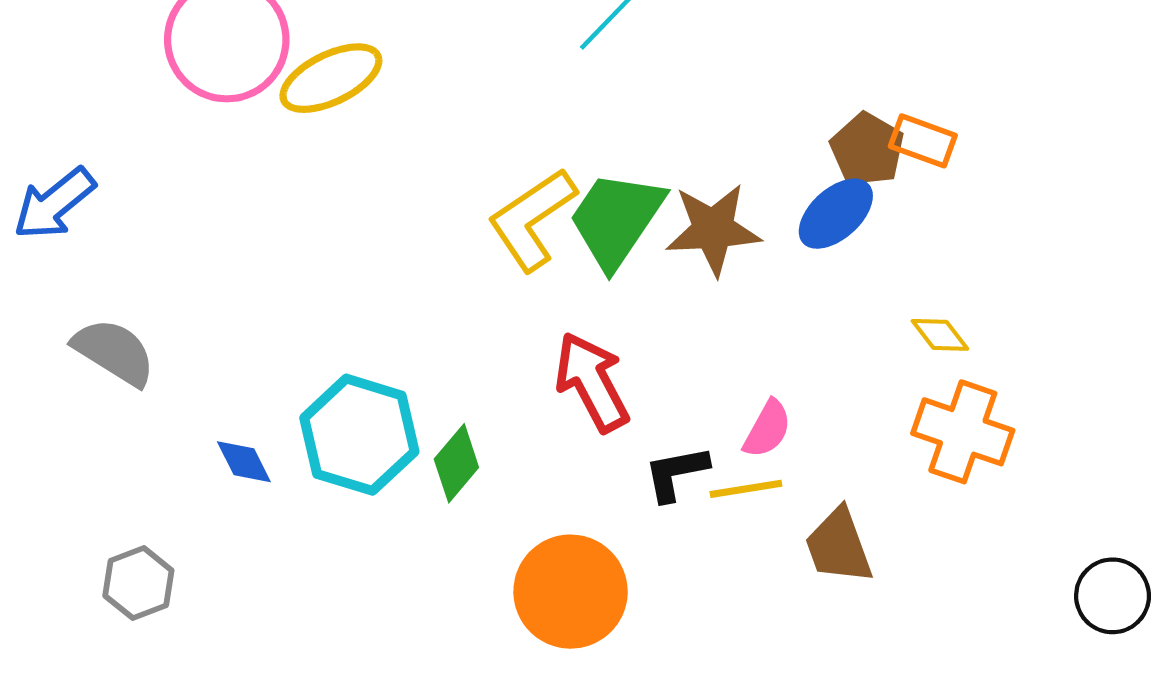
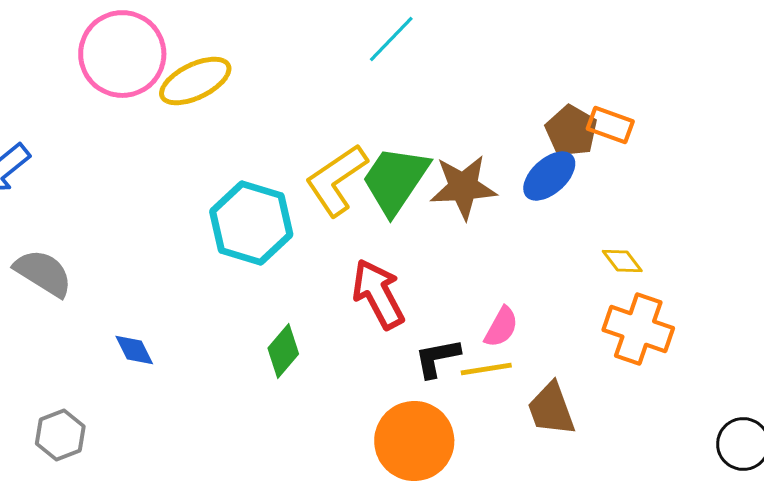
cyan hexagon: (359, 435) -> (251, 223), moved
orange circle: (571, 592) -> (414, 441), moved

